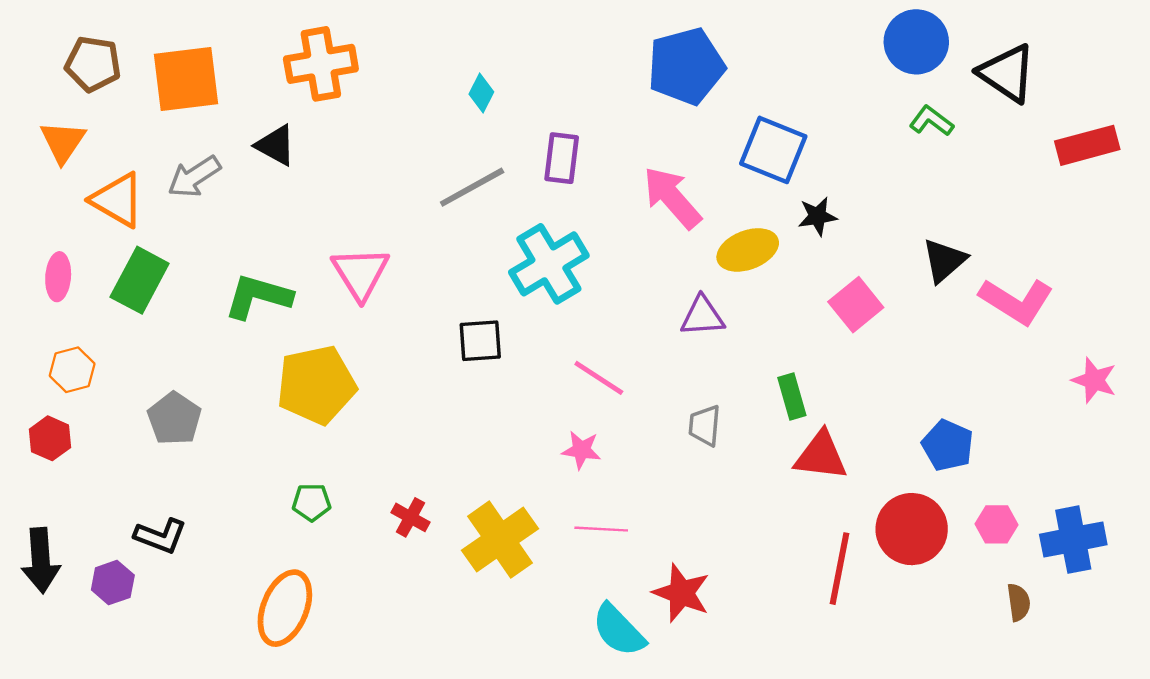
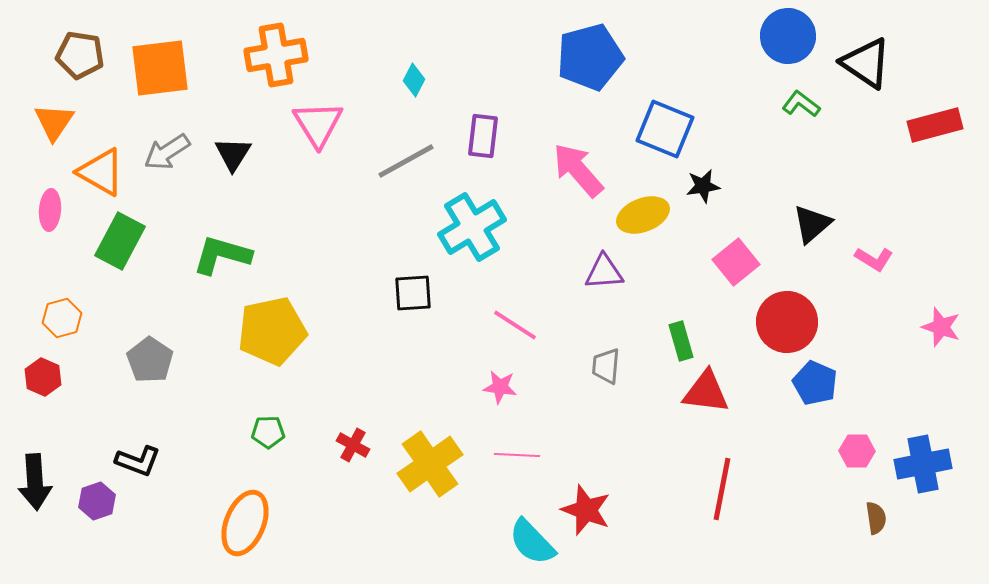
black triangle: (276, 145) -> (233, 154), moved, turned 33
pink triangle: (360, 273) -> (318, 124), moved
pink ellipse: (58, 277) -> (50, 210), moved
pink L-shape: (1016, 301) -> (874, 259), size x0.6
red circle: (912, 529) -> (787, 322), moved

